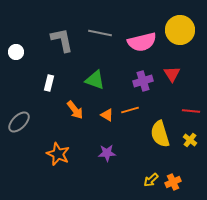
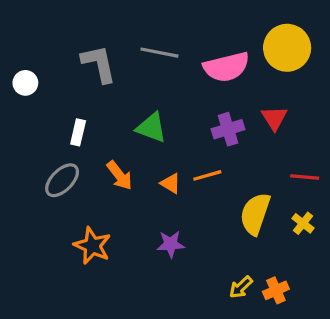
gray ellipse: (19, 122) -> (62, 180), moved
yellow semicircle: (160, 134) -> (255, 214), turned 36

